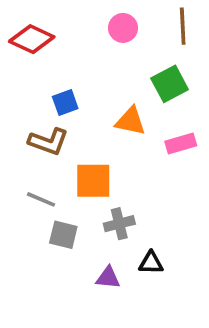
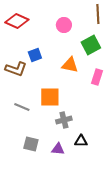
pink circle: (123, 28) -> (64, 25), moved
brown L-shape: (48, 142) -> (16, 69), moved
pink rectangle: (181, 143) -> (97, 77), turned -56
gray square: (63, 235) -> (31, 144), moved

